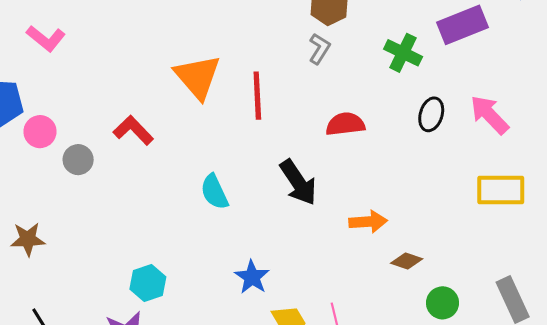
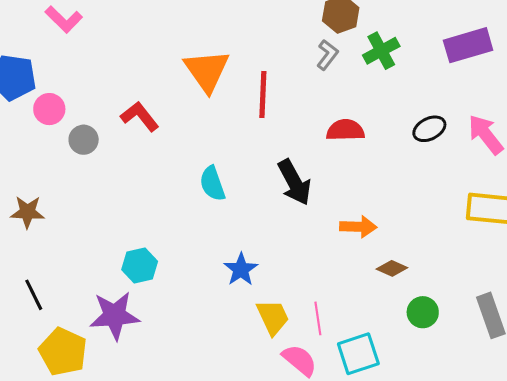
green cross: (403, 53) -> (381, 51), moved, turned 30
black ellipse: (431, 114) -> (429, 129), turned 40

